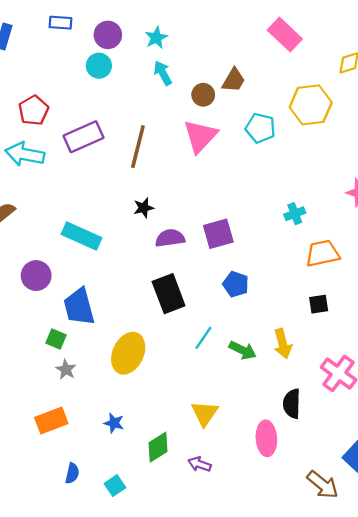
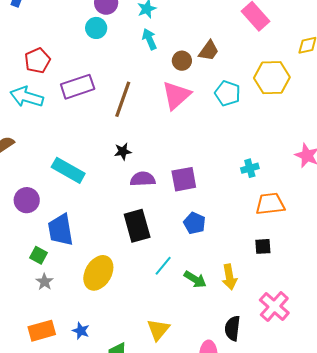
orange rectangle: (51, 420) -> (42, 331), moved

